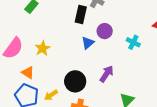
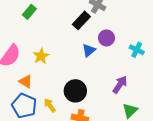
black rectangle: (81, 14) -> (81, 20), turned 30
purple arrow: (107, 74) -> (120, 85), moved
yellow arrow: (51, 95) -> (50, 105), turned 88

